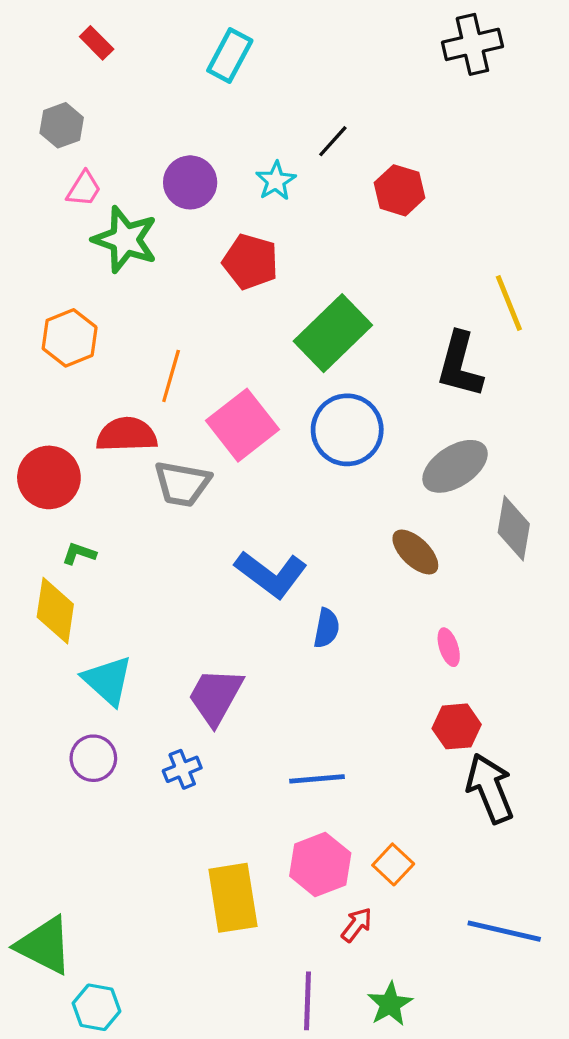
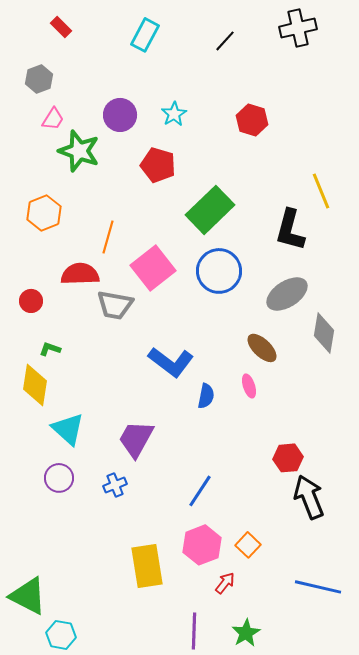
black line: (333, 141) -> (225, 41), moved
red circle: (49, 477) -> (31, 301), size x0.6
pink ellipse: (449, 647) -> (249, 386), moved
blue line: (317, 779) -> (200, 491), turned -52

